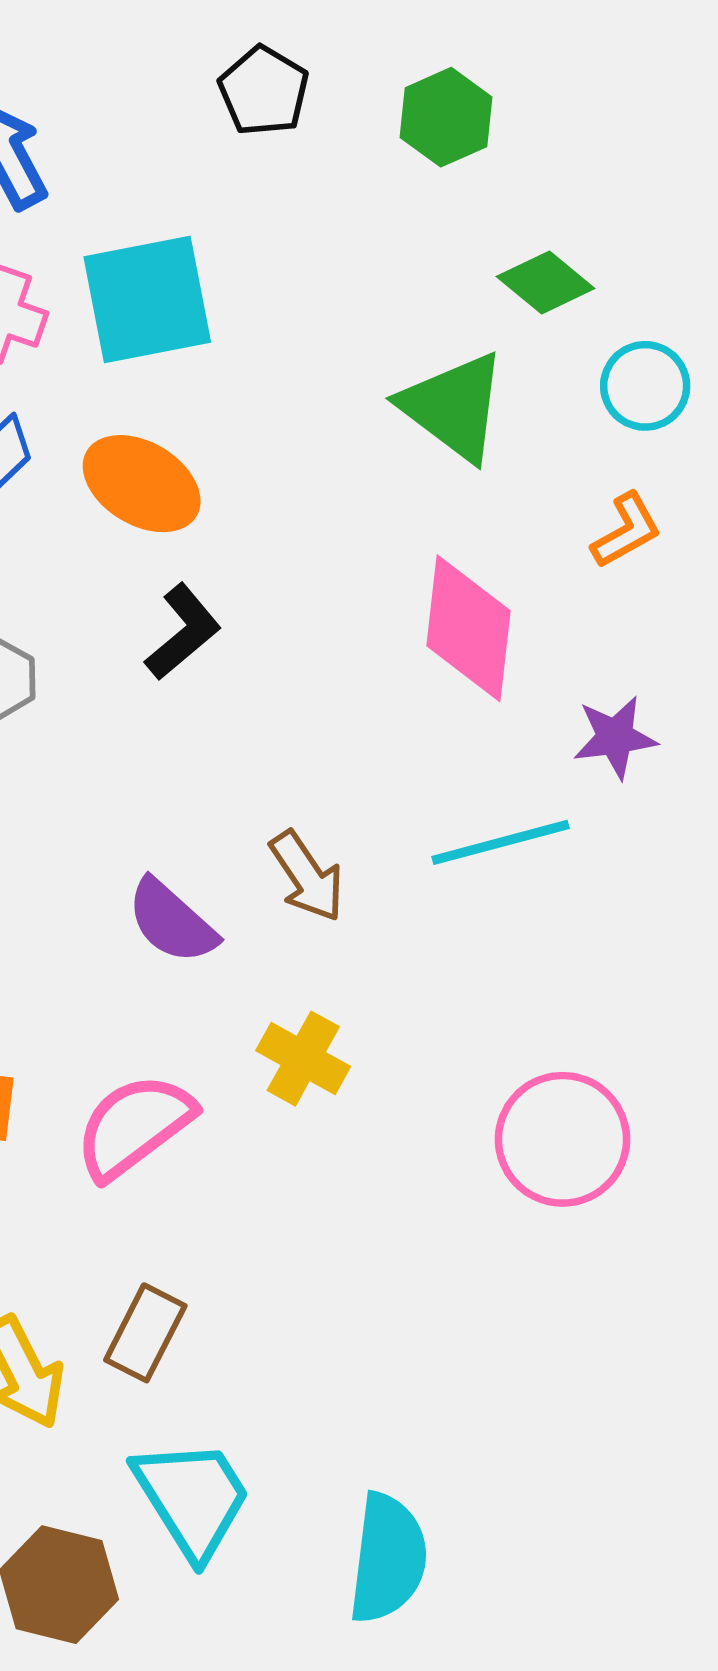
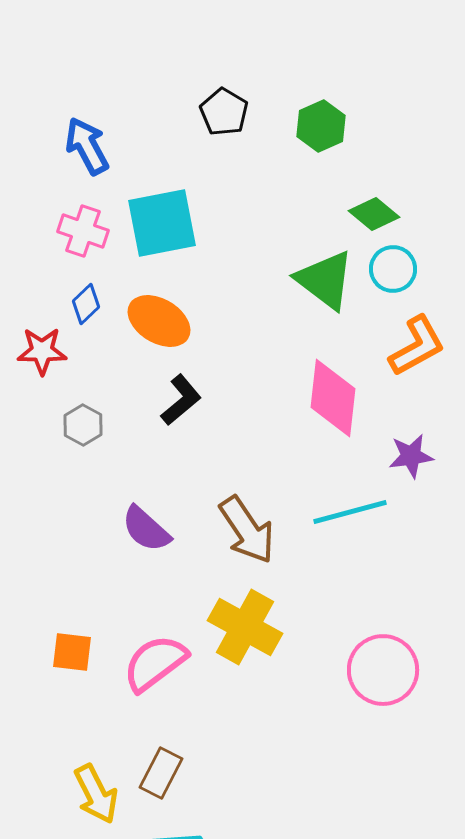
cyan circle: (645, 386) -> (393, 269), moved
orange L-shape: (626, 531) -> (417, 346), size x1.5
brown arrow: (307, 876) -> (247, 530), size x1.4
purple semicircle: (172, 921) -> (146, 529), moved
yellow cross: (303, 1059) -> (245, 627), size x1.5

